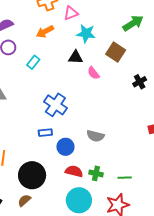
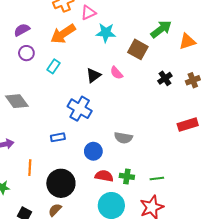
green arrow: (133, 23) -> (161, 29), moved
orange arrow: (45, 32) -> (63, 34), size x1.4
black triangle: (76, 57) -> (93, 75), moved, turned -35
blue rectangle: (45, 133) -> (58, 137), moved

